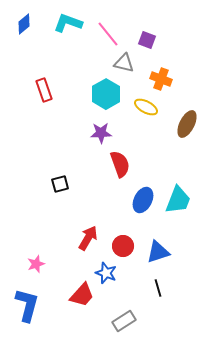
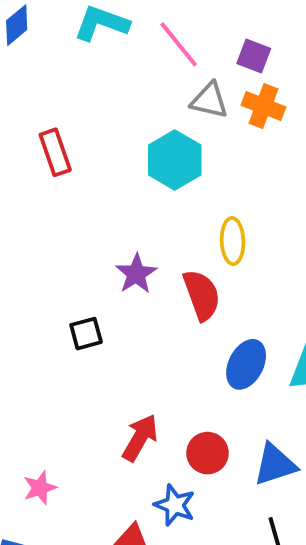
orange cross: (161, 79) -> (263, 106), moved
yellow ellipse: (146, 107) -> (233, 241), moved, turned 60
purple star: (101, 133) -> (136, 274), moved, turned -30

